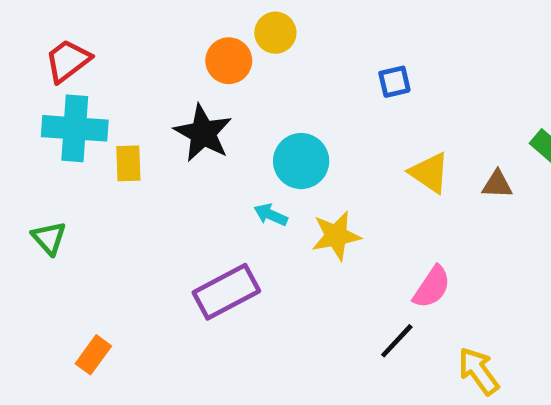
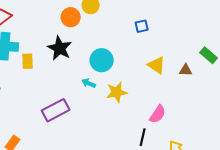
purple rectangle: (226, 292) -> (56, 110), moved
black line: (397, 341) -> (143, 137), turned -30

